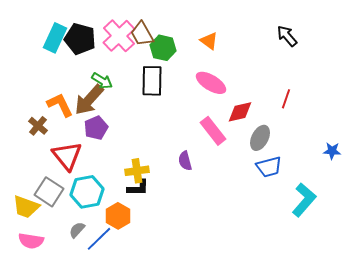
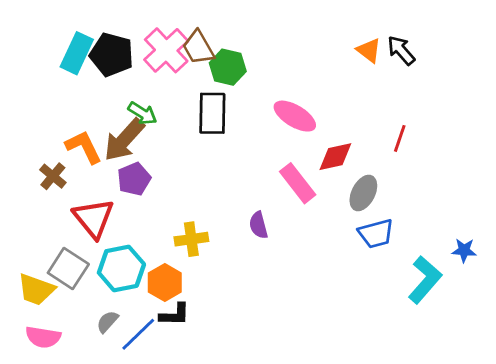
orange triangle: (209, 41) -> (369, 50), moved
blue star: (332, 151) -> (464, 250), moved
black L-shape: (138, 188) -> (175, 315), moved
orange hexagon: (118, 216) -> (165, 282), moved

